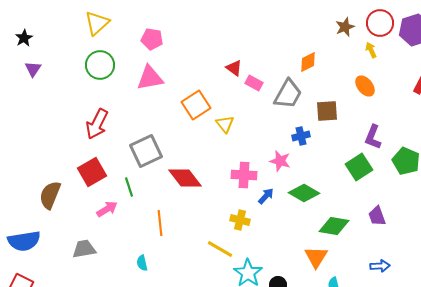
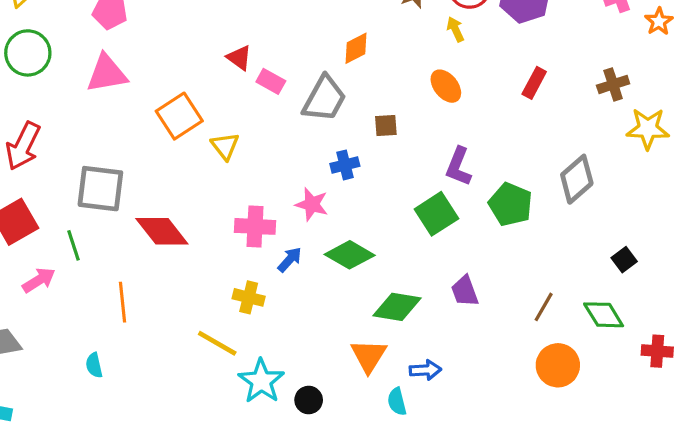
brown square: (327, 111) -> (386, 126), size x0.7
gray square: (146, 151) -> (100, 189), turned 32
blue arrow: (380, 266) -> (425, 370), moved

